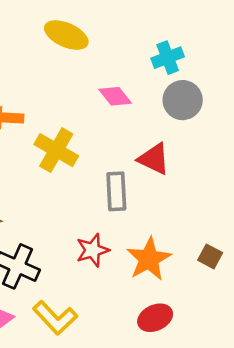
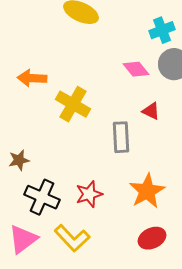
pink diamond: (115, 96) -> (136, 69), moved
red triangle: (154, 159) -> (151, 111), size x0.7
red star: (93, 250) -> (89, 194), moved

